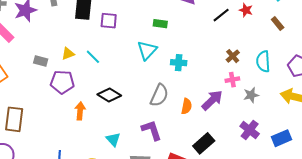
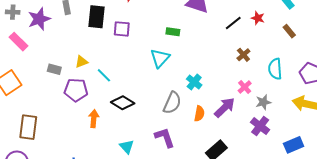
brown cross: (233, 56) -> (243, 55), moved
cyan line: (93, 57) -> (104, 75), moved
cyan cross: (179, 63) -> (194, 82), moved, turned 35
pink cross: (232, 80) -> (245, 87), turned -32
purple cross: (250, 130) -> (260, 126), moved

